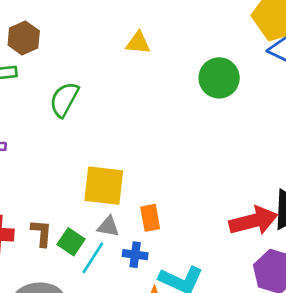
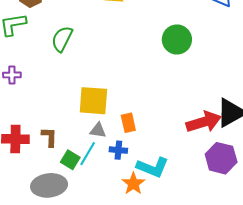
green circle: (219, 78) -> (177, 39), moved
green square: (71, 242) -> (70, 160), moved

